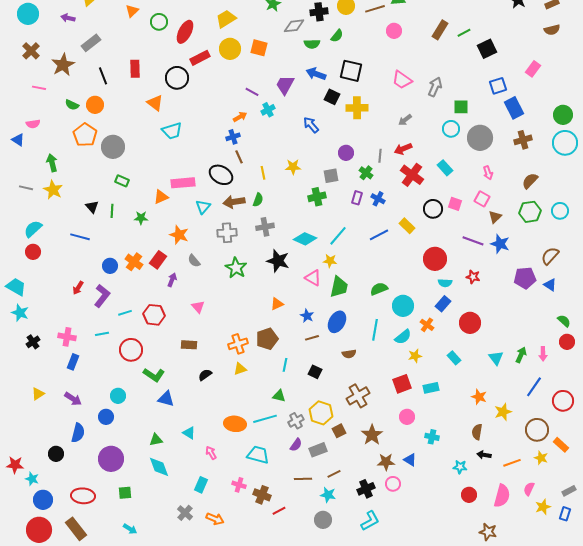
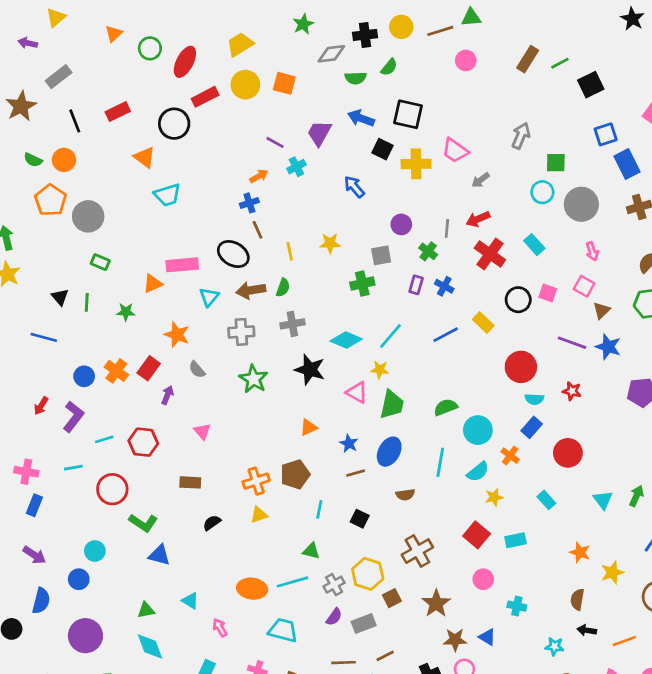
red rectangle: (135, 69) -> (118, 112), turned 66
pink trapezoid: (402, 80) -> (455, 151), moved
red square: (402, 384) -> (477, 535), turned -30

